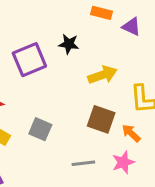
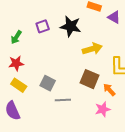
black star: (69, 44) -> (71, 26), size x1.5
purple square: (29, 60) -> (43, 26), moved, size x0.6
gray line: (83, 163) -> (63, 100), moved

